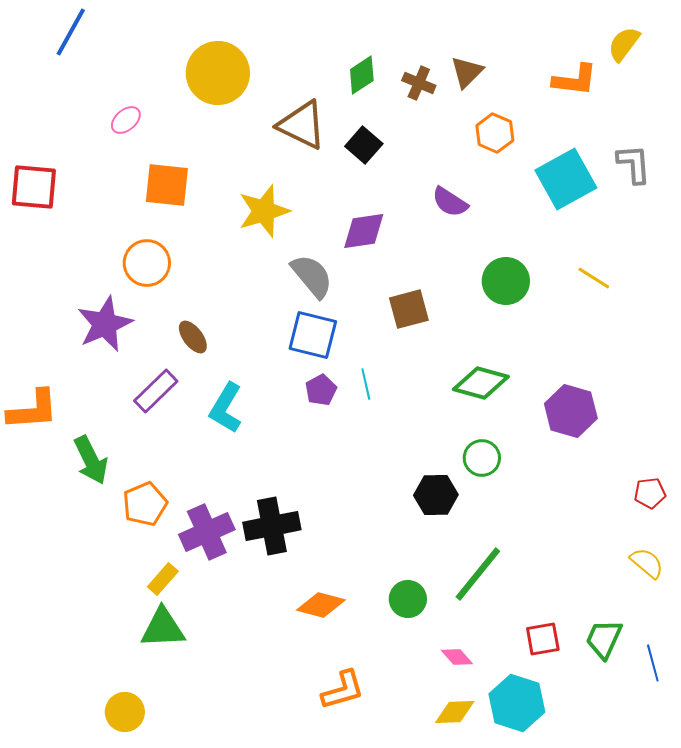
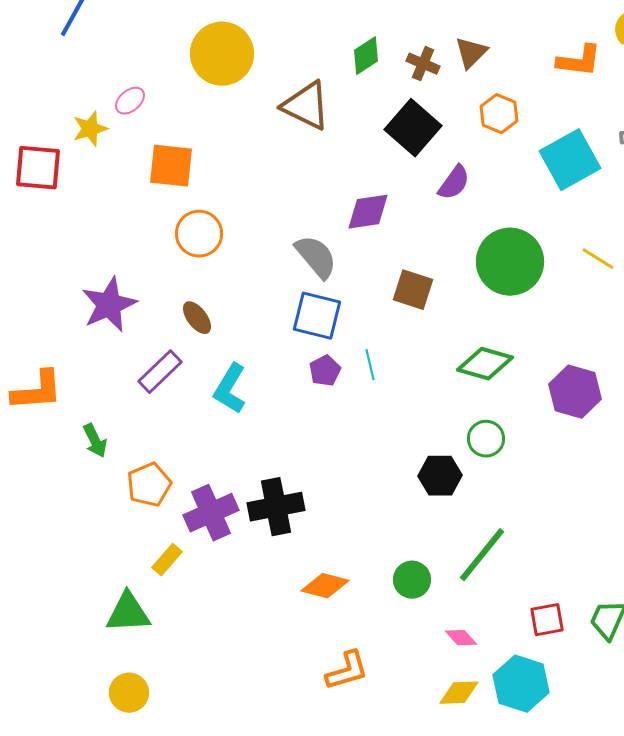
black square: (364, 145) -> (413, 128), moved, size x1.5
purple semicircle: (450, 202) -> (454, 183), turned -87
yellow star: (264, 211) -> (90, 129), moved, size x0.7
orange circle: (147, 263) -> (199, 234), moved
green circle: (506, 281) -> (510, 262), size x1.4
brown square: (409, 309) -> (413, 290), turned 33
green arrow: (91, 460) -> (95, 441), size x0.7
green triangle: (163, 628) -> (128, 613), moved

